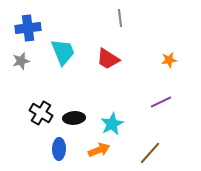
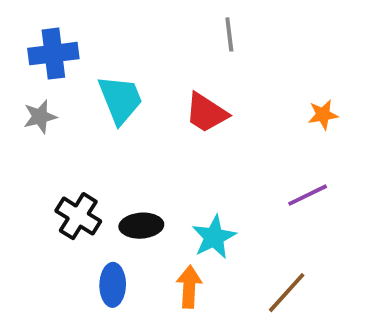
orange arrow: (99, 150) -> (189, 287), turned -65

